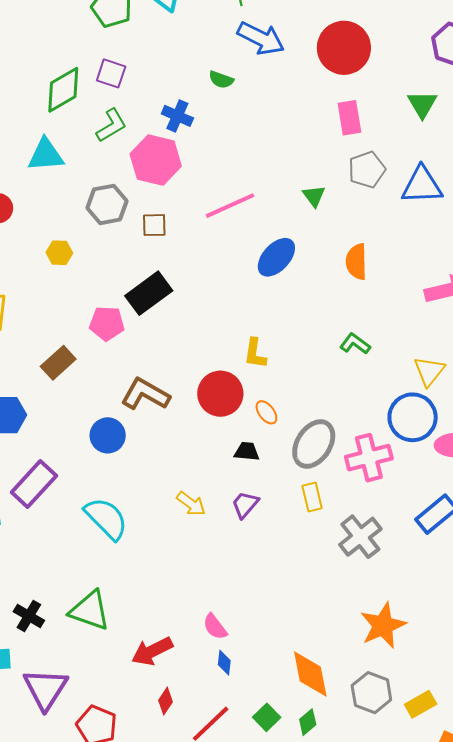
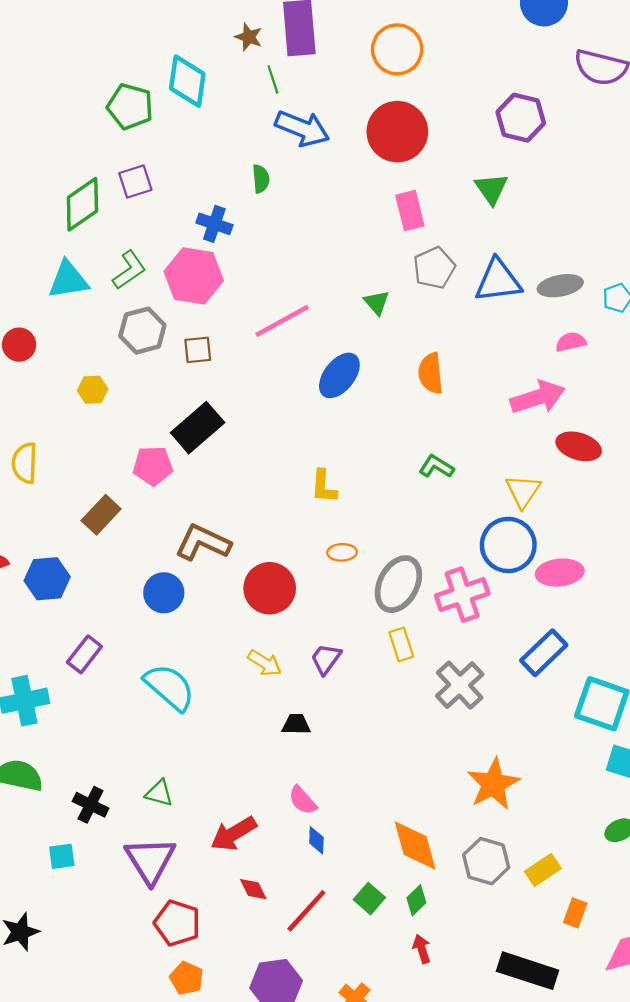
purple square: (111, 73) -> (135, 182), turned -32
green semicircle: (221, 80) -> (261, 179), turned -110
green L-shape: (111, 125) -> (129, 270), moved
red circle: (220, 394) -> (270, 588), moved
orange ellipse: (266, 412) -> (342, 552), turned -50
black trapezoid: (247, 451) -> (296, 724), moved
purple rectangle: (34, 484) -> (84, 654), size x0.7
green triangle: (90, 611) -> (159, 793), size x0.6
purple triangle: (45, 689) -> (150, 860), moved
red diamond: (165, 701) -> (253, 889), turned -56

